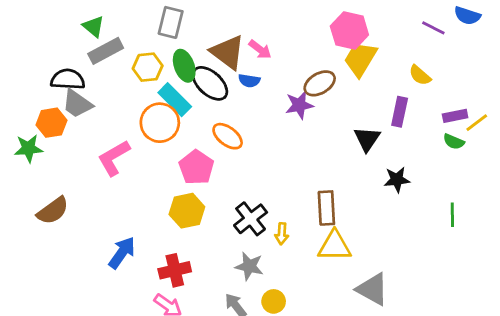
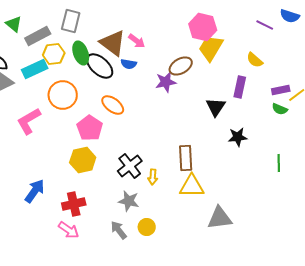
gray rectangle: (106, 51) -> (38, 36), moved
cyan rectangle: (175, 100) -> (35, 69), moved, turned -70
gray triangle: (372, 289) -> (220, 218), turned -36

